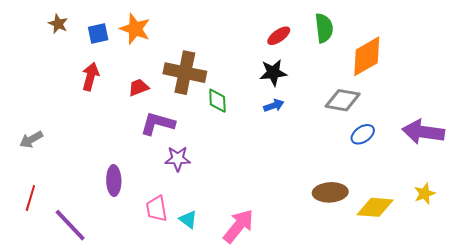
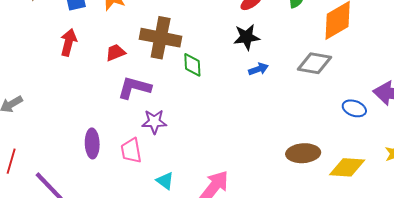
blue arrow: (274, 105) -> (258, 69), moved
blue ellipse: (363, 134) -> (354, 108), moved, turned 55
pink trapezoid: (157, 209) -> (131, 151), moved

